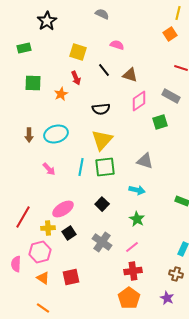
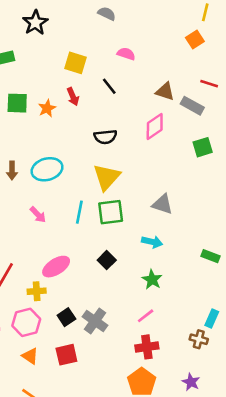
brown triangle: (130, 75) -> (165, 91), moved
orange star: (61, 94) -> (47, 108), moved
gray rectangle: (171, 96) -> (192, 106), moved
green square: (160, 122) -> (203, 147), moved
black square: (69, 233) -> (66, 317), moved
gray cross: (102, 242) -> (95, 321), moved
brown cross: (176, 274) -> (199, 339), moved

